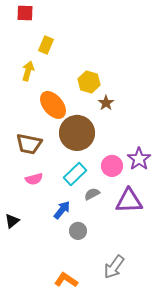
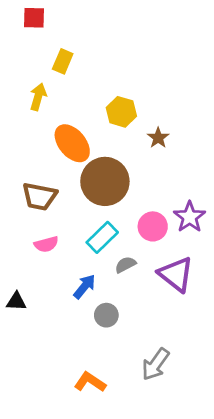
brown star: (106, 103) -> (158, 138), moved
purple triangle: (129, 201) -> (176, 274), turned 40
black triangle: (12, 221) -> (16, 302), turned 42

